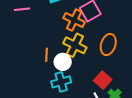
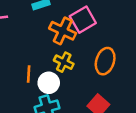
yellow cross: (75, 45) -> (64, 62), size x0.7

